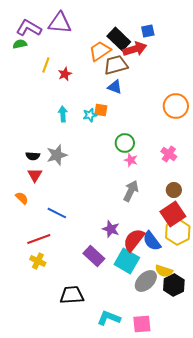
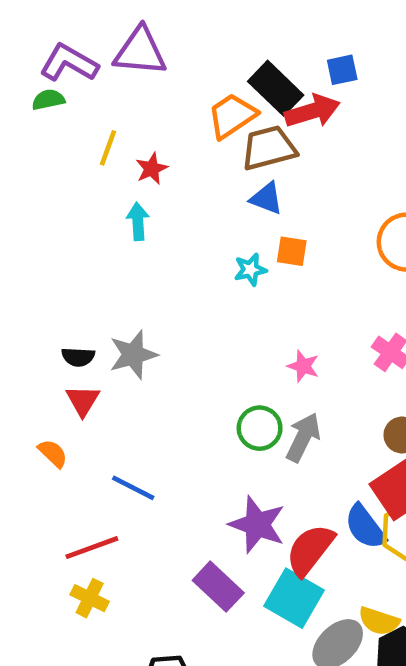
orange square: (101, 110) -> (292, 251), moved
cyan arrow: (63, 114) -> (138, 221), moved
cyan star: (90, 115) -> (250, 270), moved
green circle: (125, 143) -> (260, 428), moved
purple star: (111, 229) -> (257, 525), size x1.4
blue semicircle: (152, 241) -> (365, 527), moved

